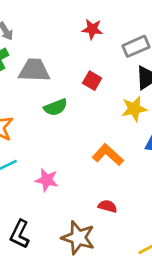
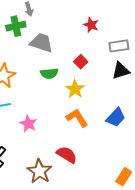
yellow star: (134, 109) -> (75, 89), moved, turned 30
red semicircle: (108, 206) -> (67, 155), size x1.5

